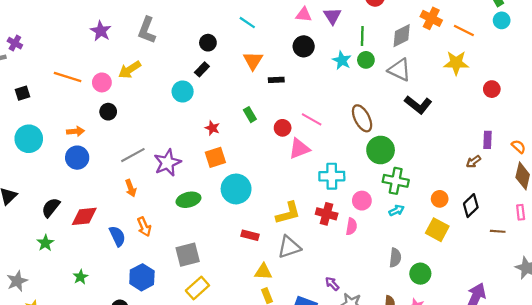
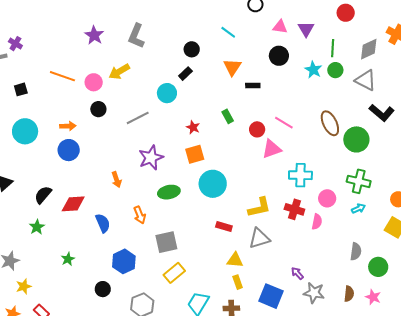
green circle: (381, 150) -> (356, 139), moved
gray line: (133, 155) -> (138, 118), moved
orange arrow: (144, 227) -> (140, 215), moved

